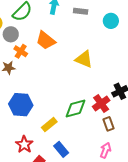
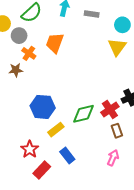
orange trapezoid: (46, 40) -> (55, 43), turned 70
yellow triangle: (84, 59) -> (117, 47), moved, turned 42
blue hexagon: (21, 105) -> (43, 107), moved

